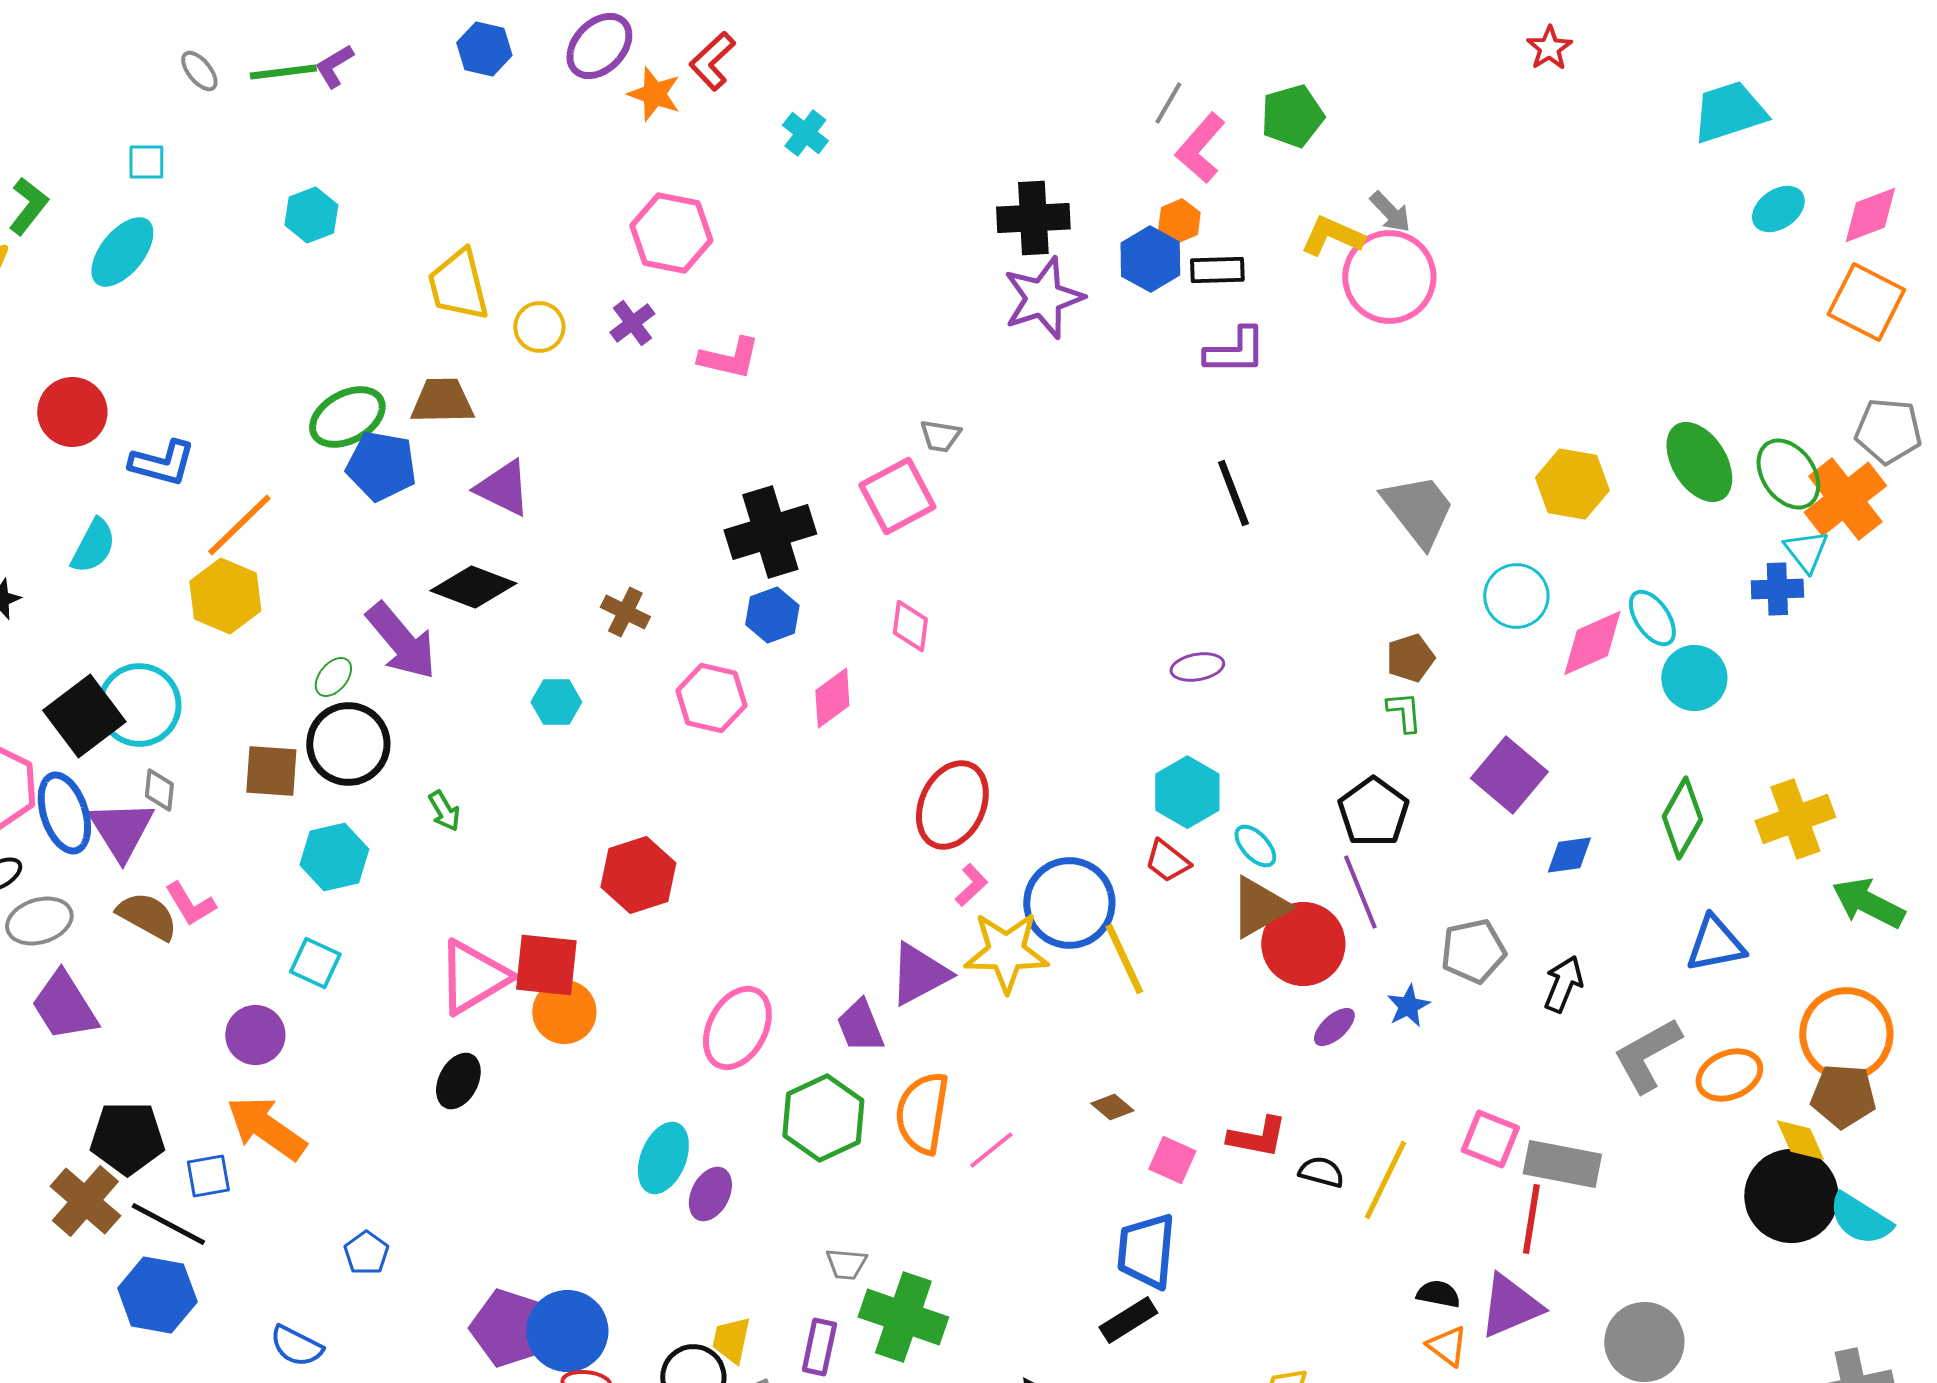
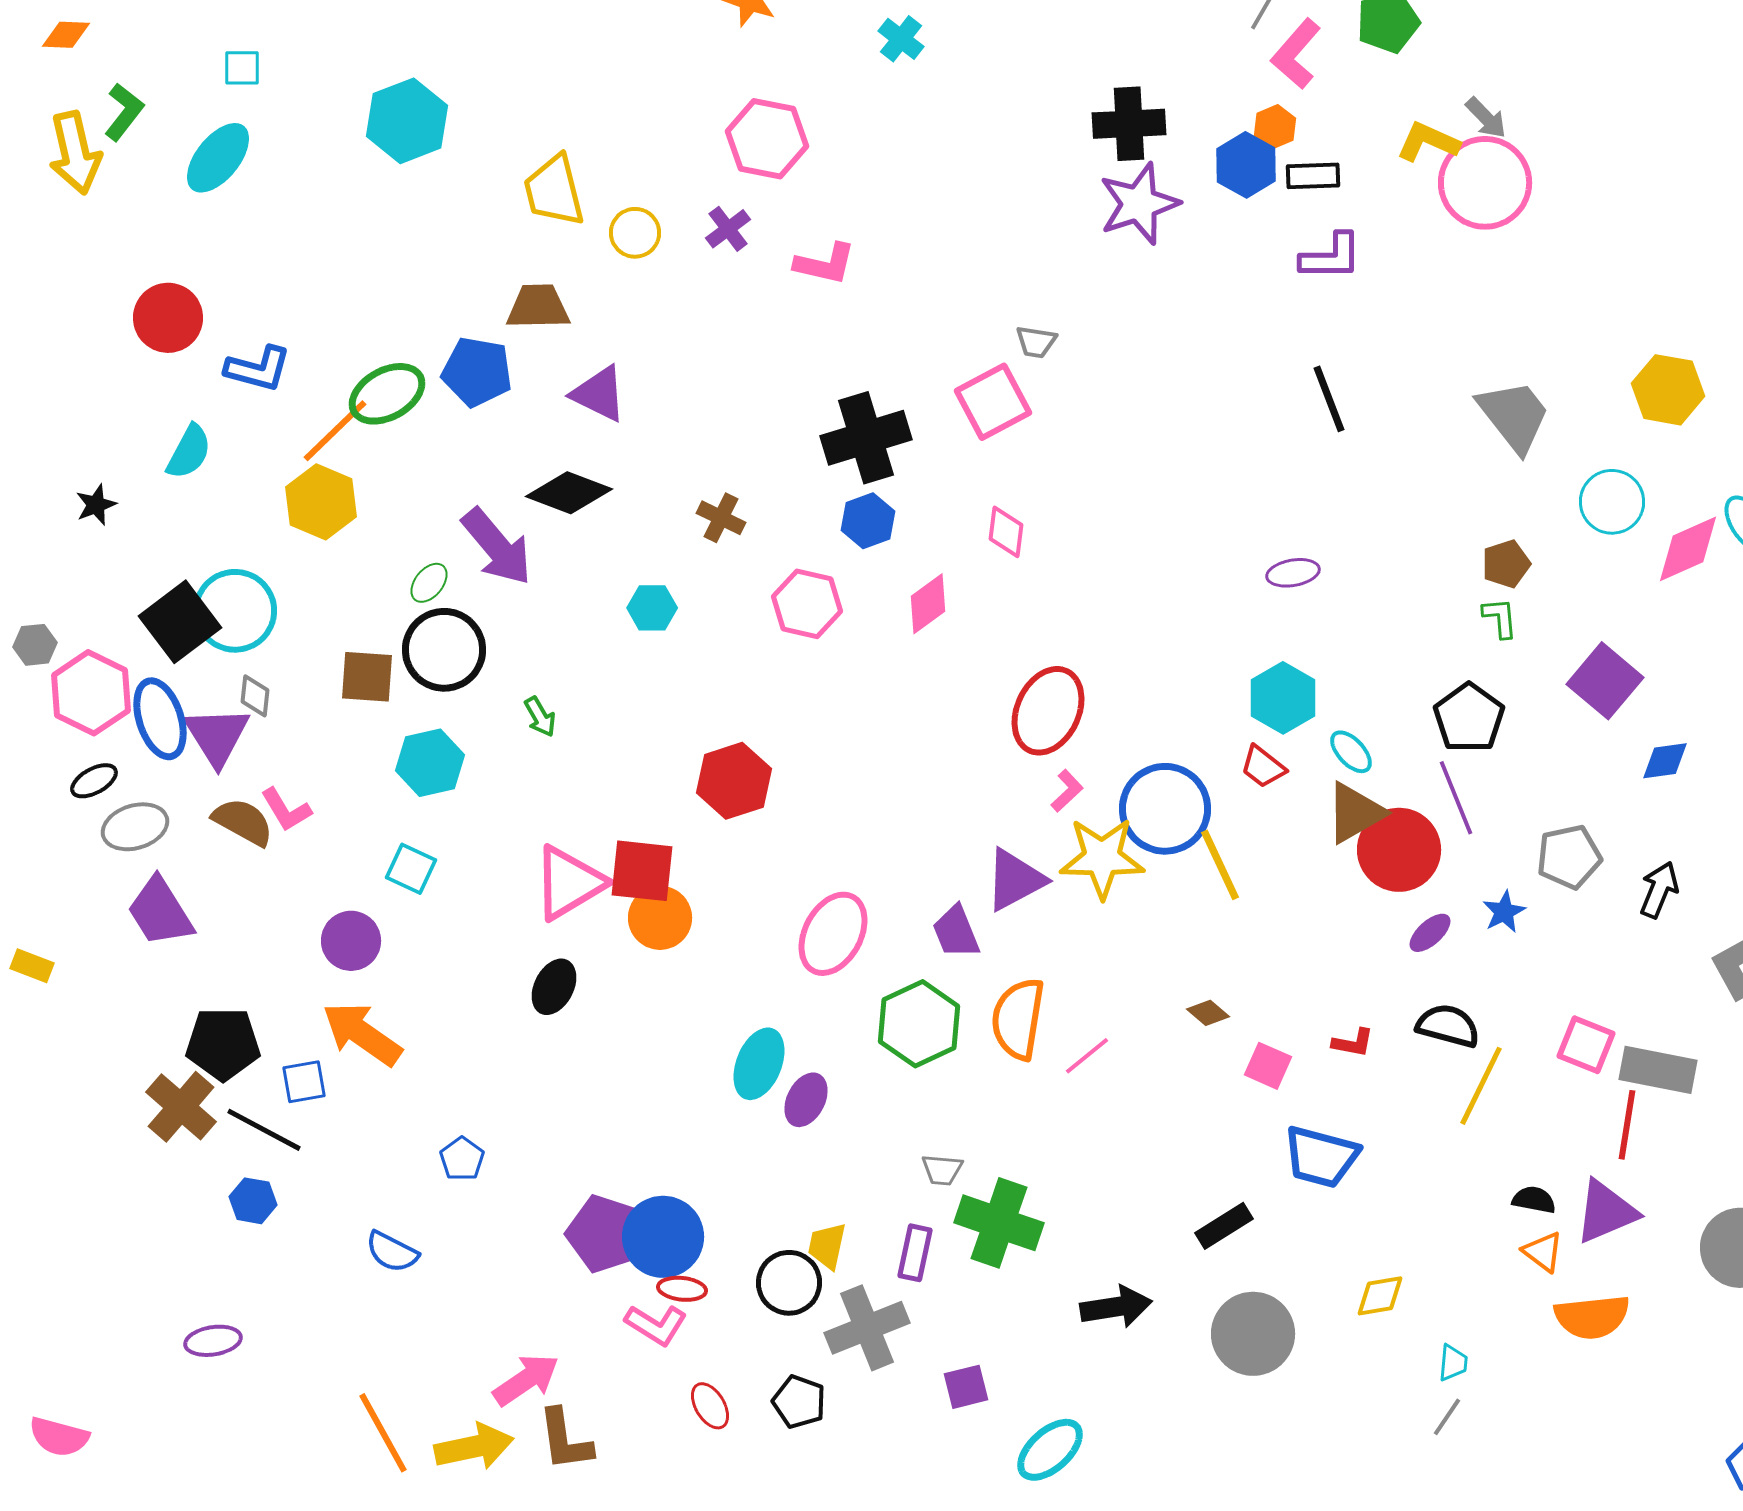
cyan hexagon: (311, 215) -> (407, 121), size x1.5
green ellipse: (347, 417) -> (387, 394), moved
red L-shape: (1257, 1137) -> (1353, 1043), size x0.7
black semicircle: (1321, 1172) -> (1448, 1026), moved, size x1.4
blue trapezoid: (1146, 1251) -> (1321, 1157), moved, turned -80
blue hexagon: (157, 1295) -> (253, 1201), size x0.6

